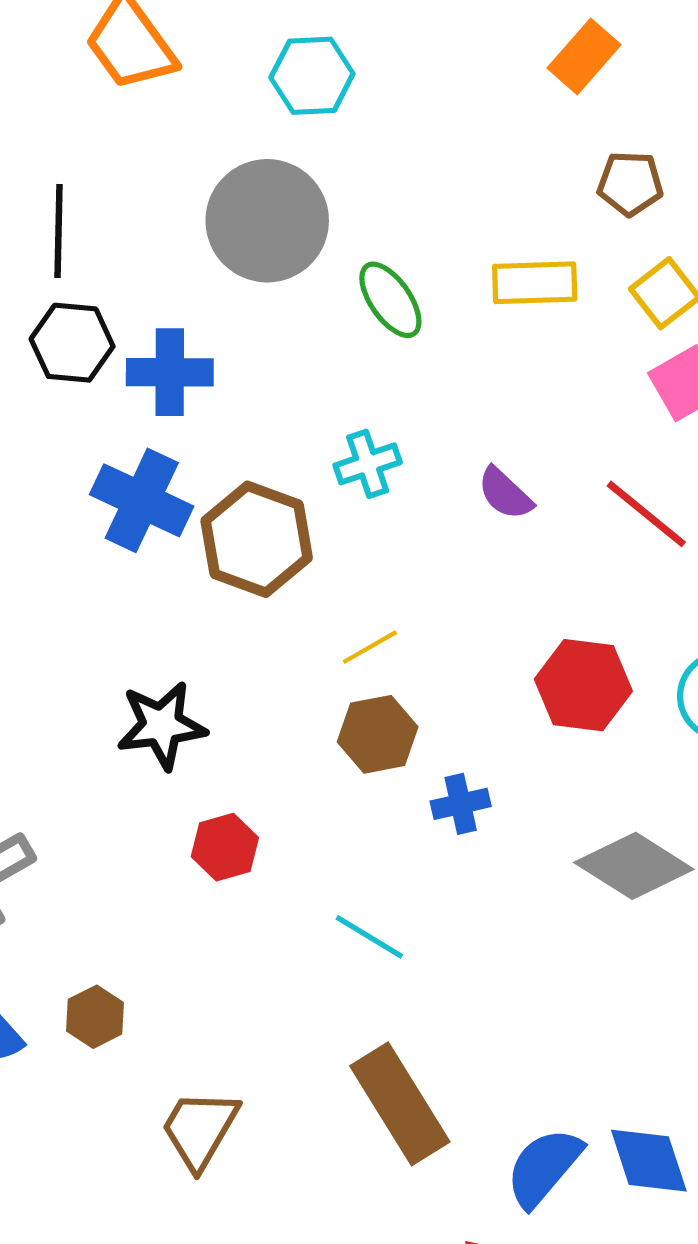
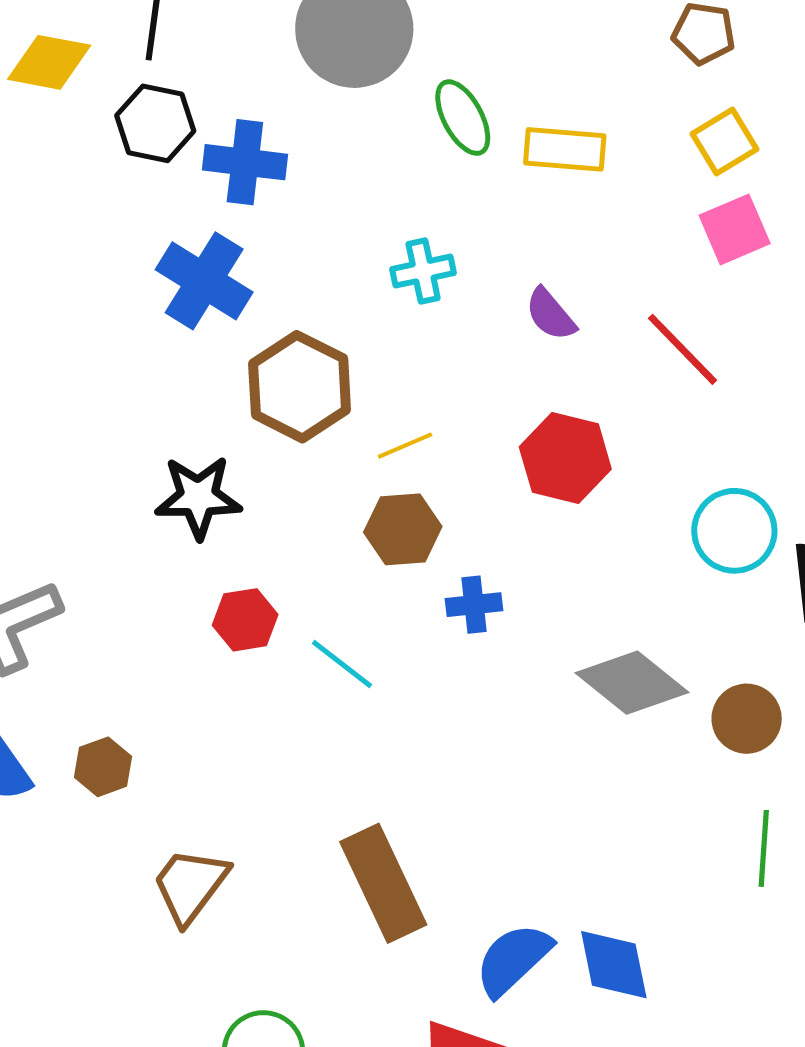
yellow rectangle: (535, 283) -> (565, 149), moved
brown hexagon: (257, 539) -> (300, 387), moved
red hexagon: (583, 685) -> (565, 458), moved
cyan line: (369, 937) -> (342, 664), moved

